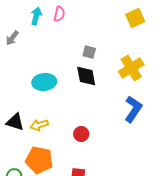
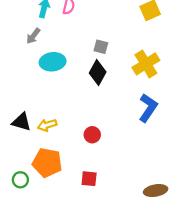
gray arrow: (12, 38) -> (33, 36), moved
black diamond: (86, 76) -> (98, 73), turned 40
cyan ellipse: (44, 82) -> (53, 62), moved

